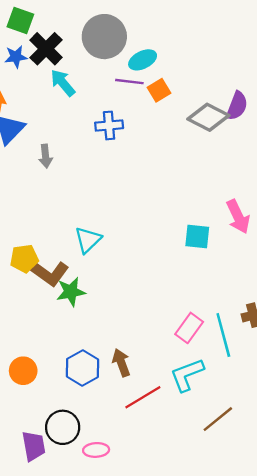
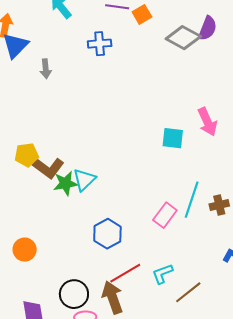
cyan triangle: (88, 240) -> (84, 180), moved
cyan line: (223, 335) -> (192, 200), moved, turned 33
brown arrow: (121, 363) -> (112, 297), moved, size x1.4
blue hexagon: (83, 368) -> (107, 234), moved
cyan L-shape: (187, 375) -> (162, 274), moved, size x0.7
black circle: (63, 427) -> (74, 294), moved

